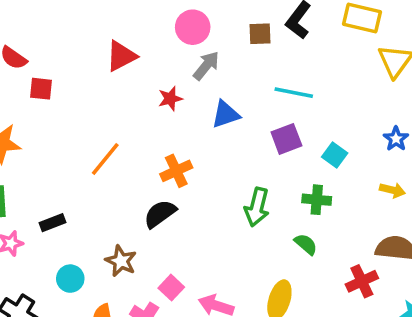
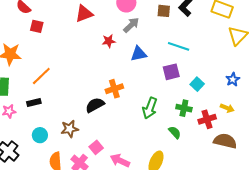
orange line: (105, 159) -> (41, 76), moved
orange cross: (176, 171) -> (114, 89), moved
brown star: (121, 261) -> (70, 129), turned 30
red cross: (362, 281) -> (207, 119), moved

